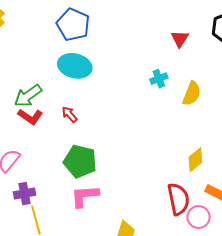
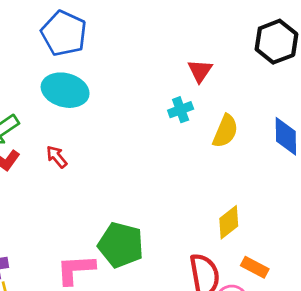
red triangle: (180, 39) -> (200, 71), moved
green pentagon: (80, 161) -> (121, 245), moved

